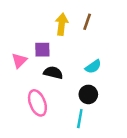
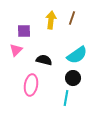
purple square: (42, 50) -> (24, 31), moved
cyan semicircle: (93, 67) -> (77, 55), size x1.5
pink ellipse: (37, 103) -> (31, 85), turned 30

